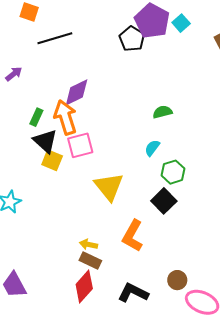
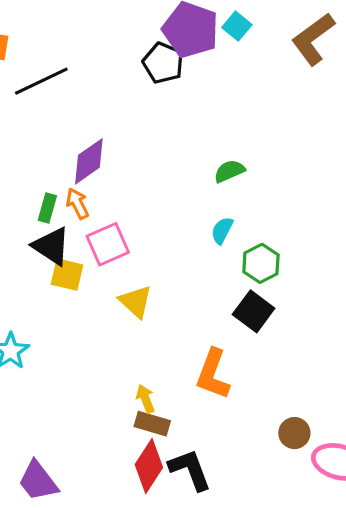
green rectangle: (36, 117) -> (47, 208), moved
orange arrow: (65, 117) -> (77, 204), size x0.6
yellow triangle: (109, 187) -> (136, 302), moved, size x0.7
yellow arrow: (89, 244) -> (145, 399), turned 66
black L-shape: (133, 293) -> (190, 470), moved, turned 52

